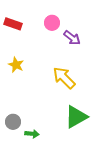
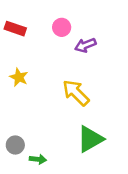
purple arrow: (72, 38) -> (85, 45), turned 120

